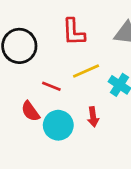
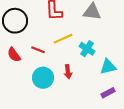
red semicircle: (30, 111) -> (14, 55), moved

